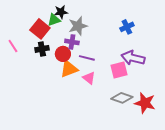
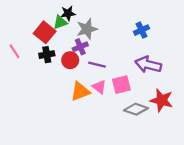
purple cross: (72, 42) -> (80, 47), turned -32
orange triangle: (69, 69) -> (80, 91), moved
pink square: (119, 70) -> (121, 85), moved
red star: (145, 103) -> (162, 100), moved

